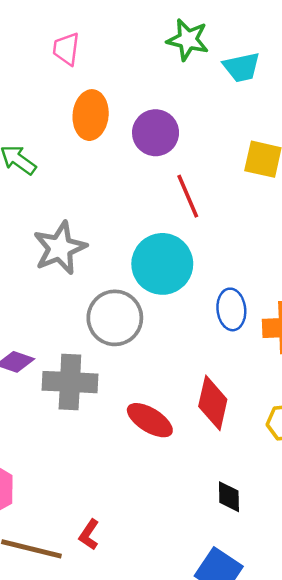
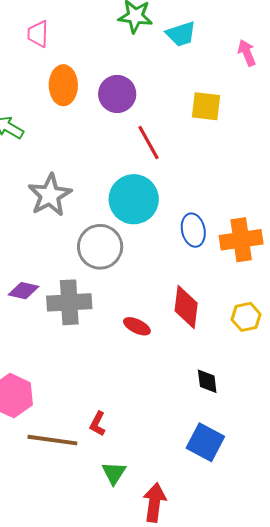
red ellipse: (150, 420) -> (137, 326), size x0.7

